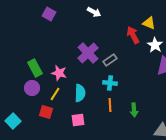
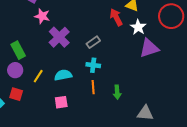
purple cross: (88, 53) -> (59, 37), moved
pink star: (59, 73) -> (42, 16), moved
cyan semicircle: (80, 93) -> (63, 75), turned -102
red square: (46, 112) -> (16, 94), moved

